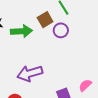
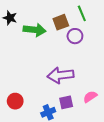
purple arrow: (30, 73) -> (61, 75), moved

